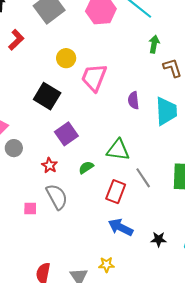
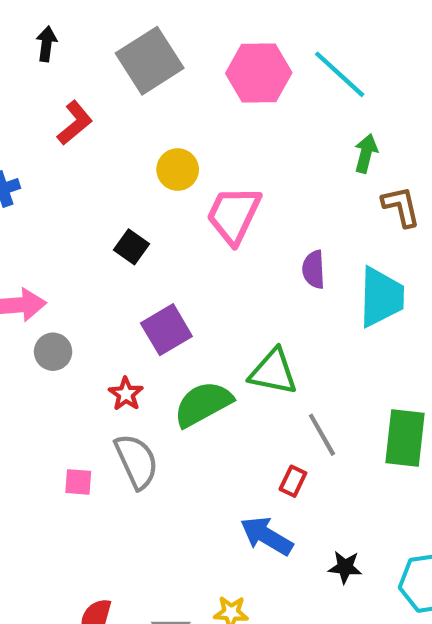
black square: (47, 96) -> (131, 247), size x0.6
green semicircle: (86, 167) -> (203, 404), size x1.8
red rectangle: (116, 192) -> (293, 481), moved, size x0.6

